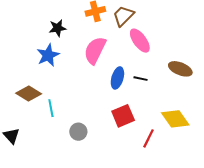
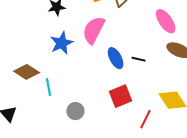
pink ellipse: (140, 41) -> (166, 21), moved
blue star: (48, 55) -> (62, 43), moved
blue ellipse: (117, 78) -> (116, 58), turned -45

